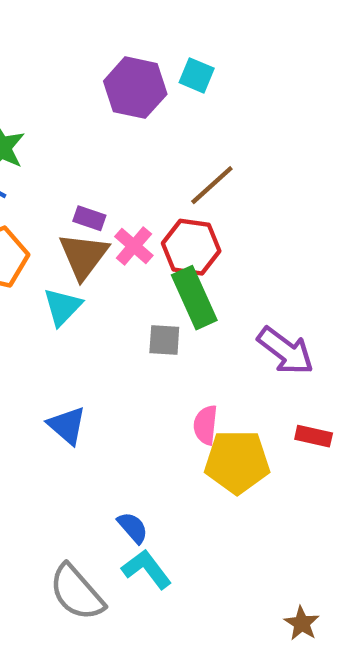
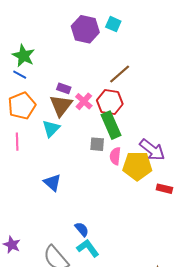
pink semicircle: (206, 425) -> (115, 156), moved
yellow pentagon: (237, 462) -> (137, 166), moved

